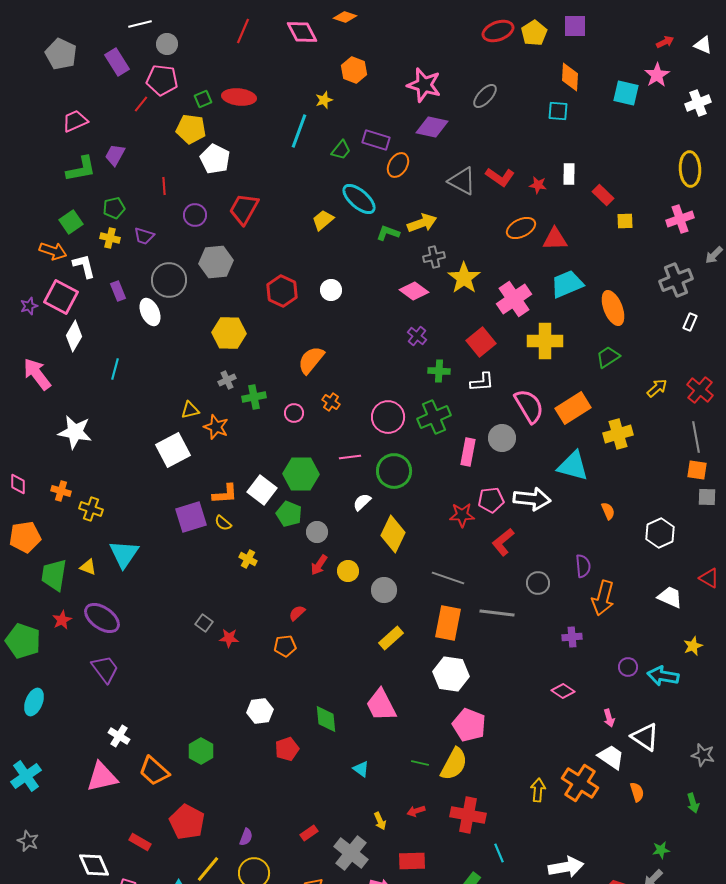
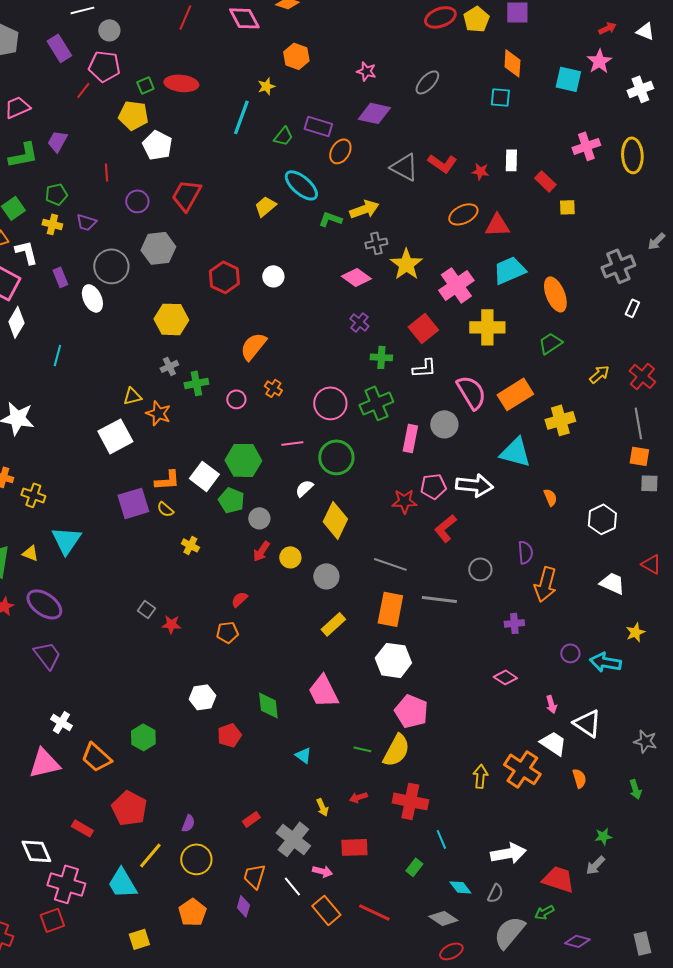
pink star: (424, 85) -> (366, 71), size x0.6
pink cross: (680, 219) -> (586, 146), moved

